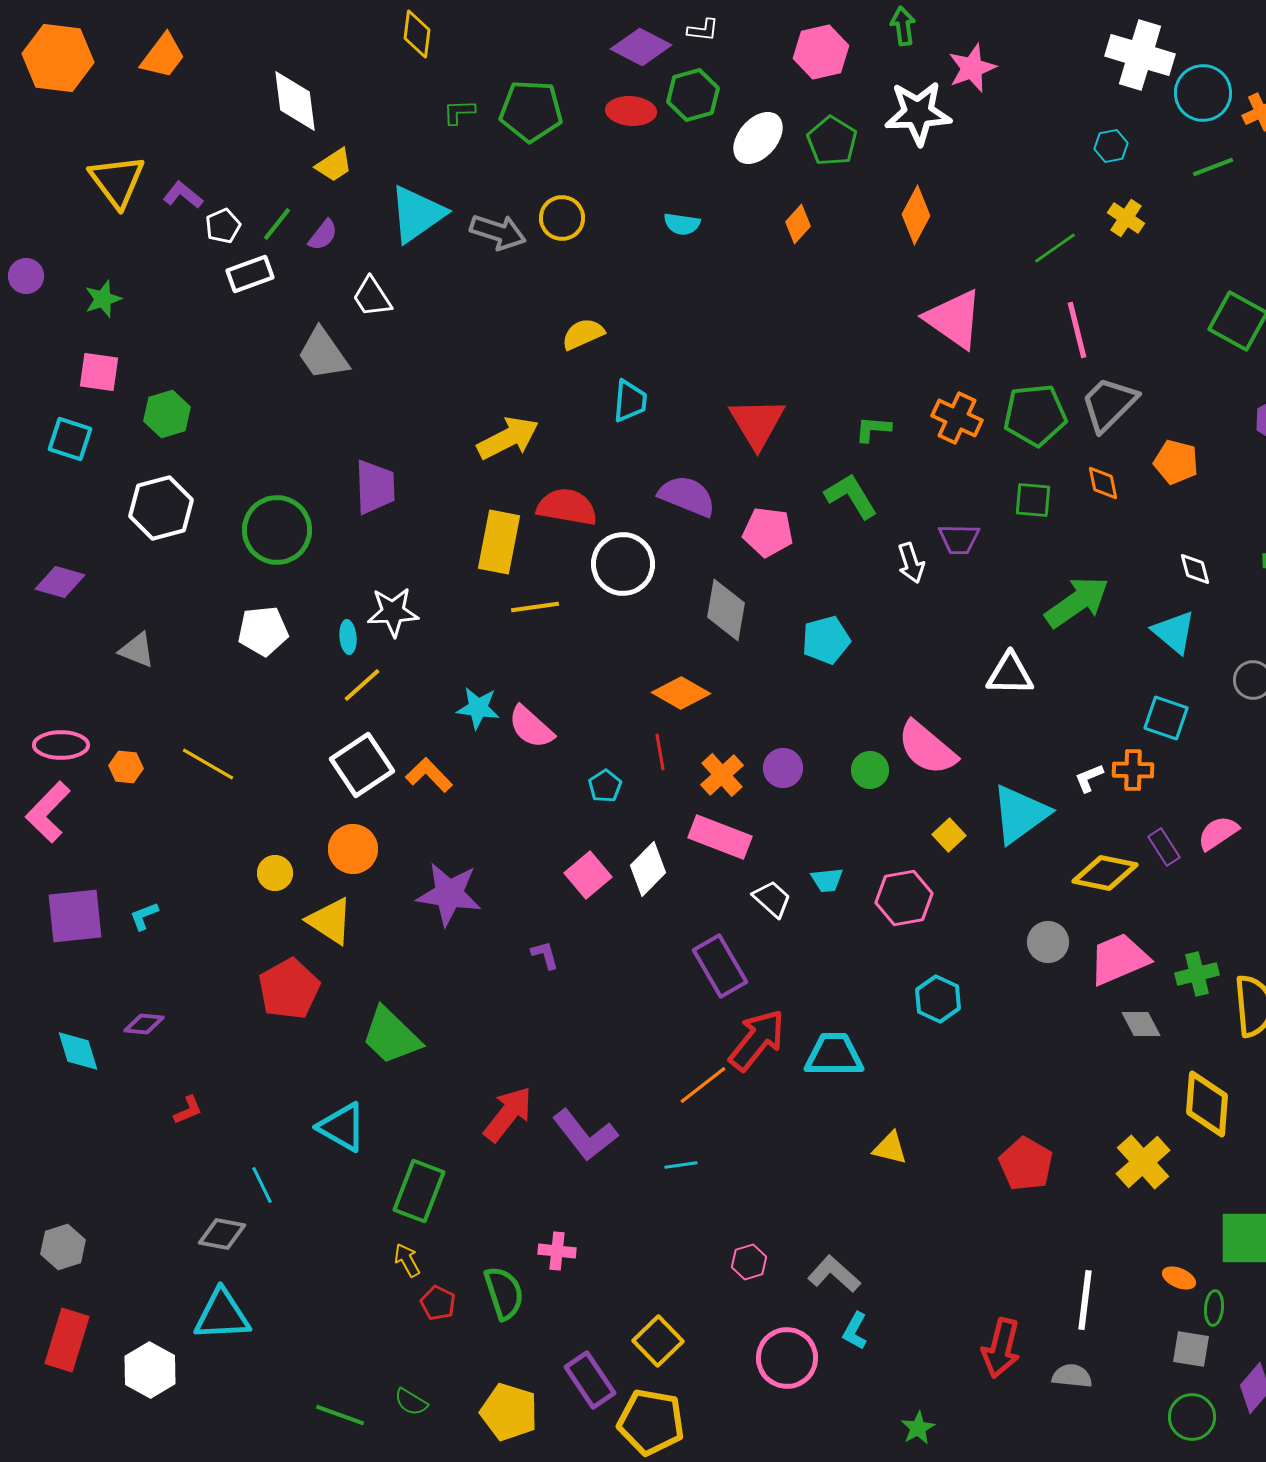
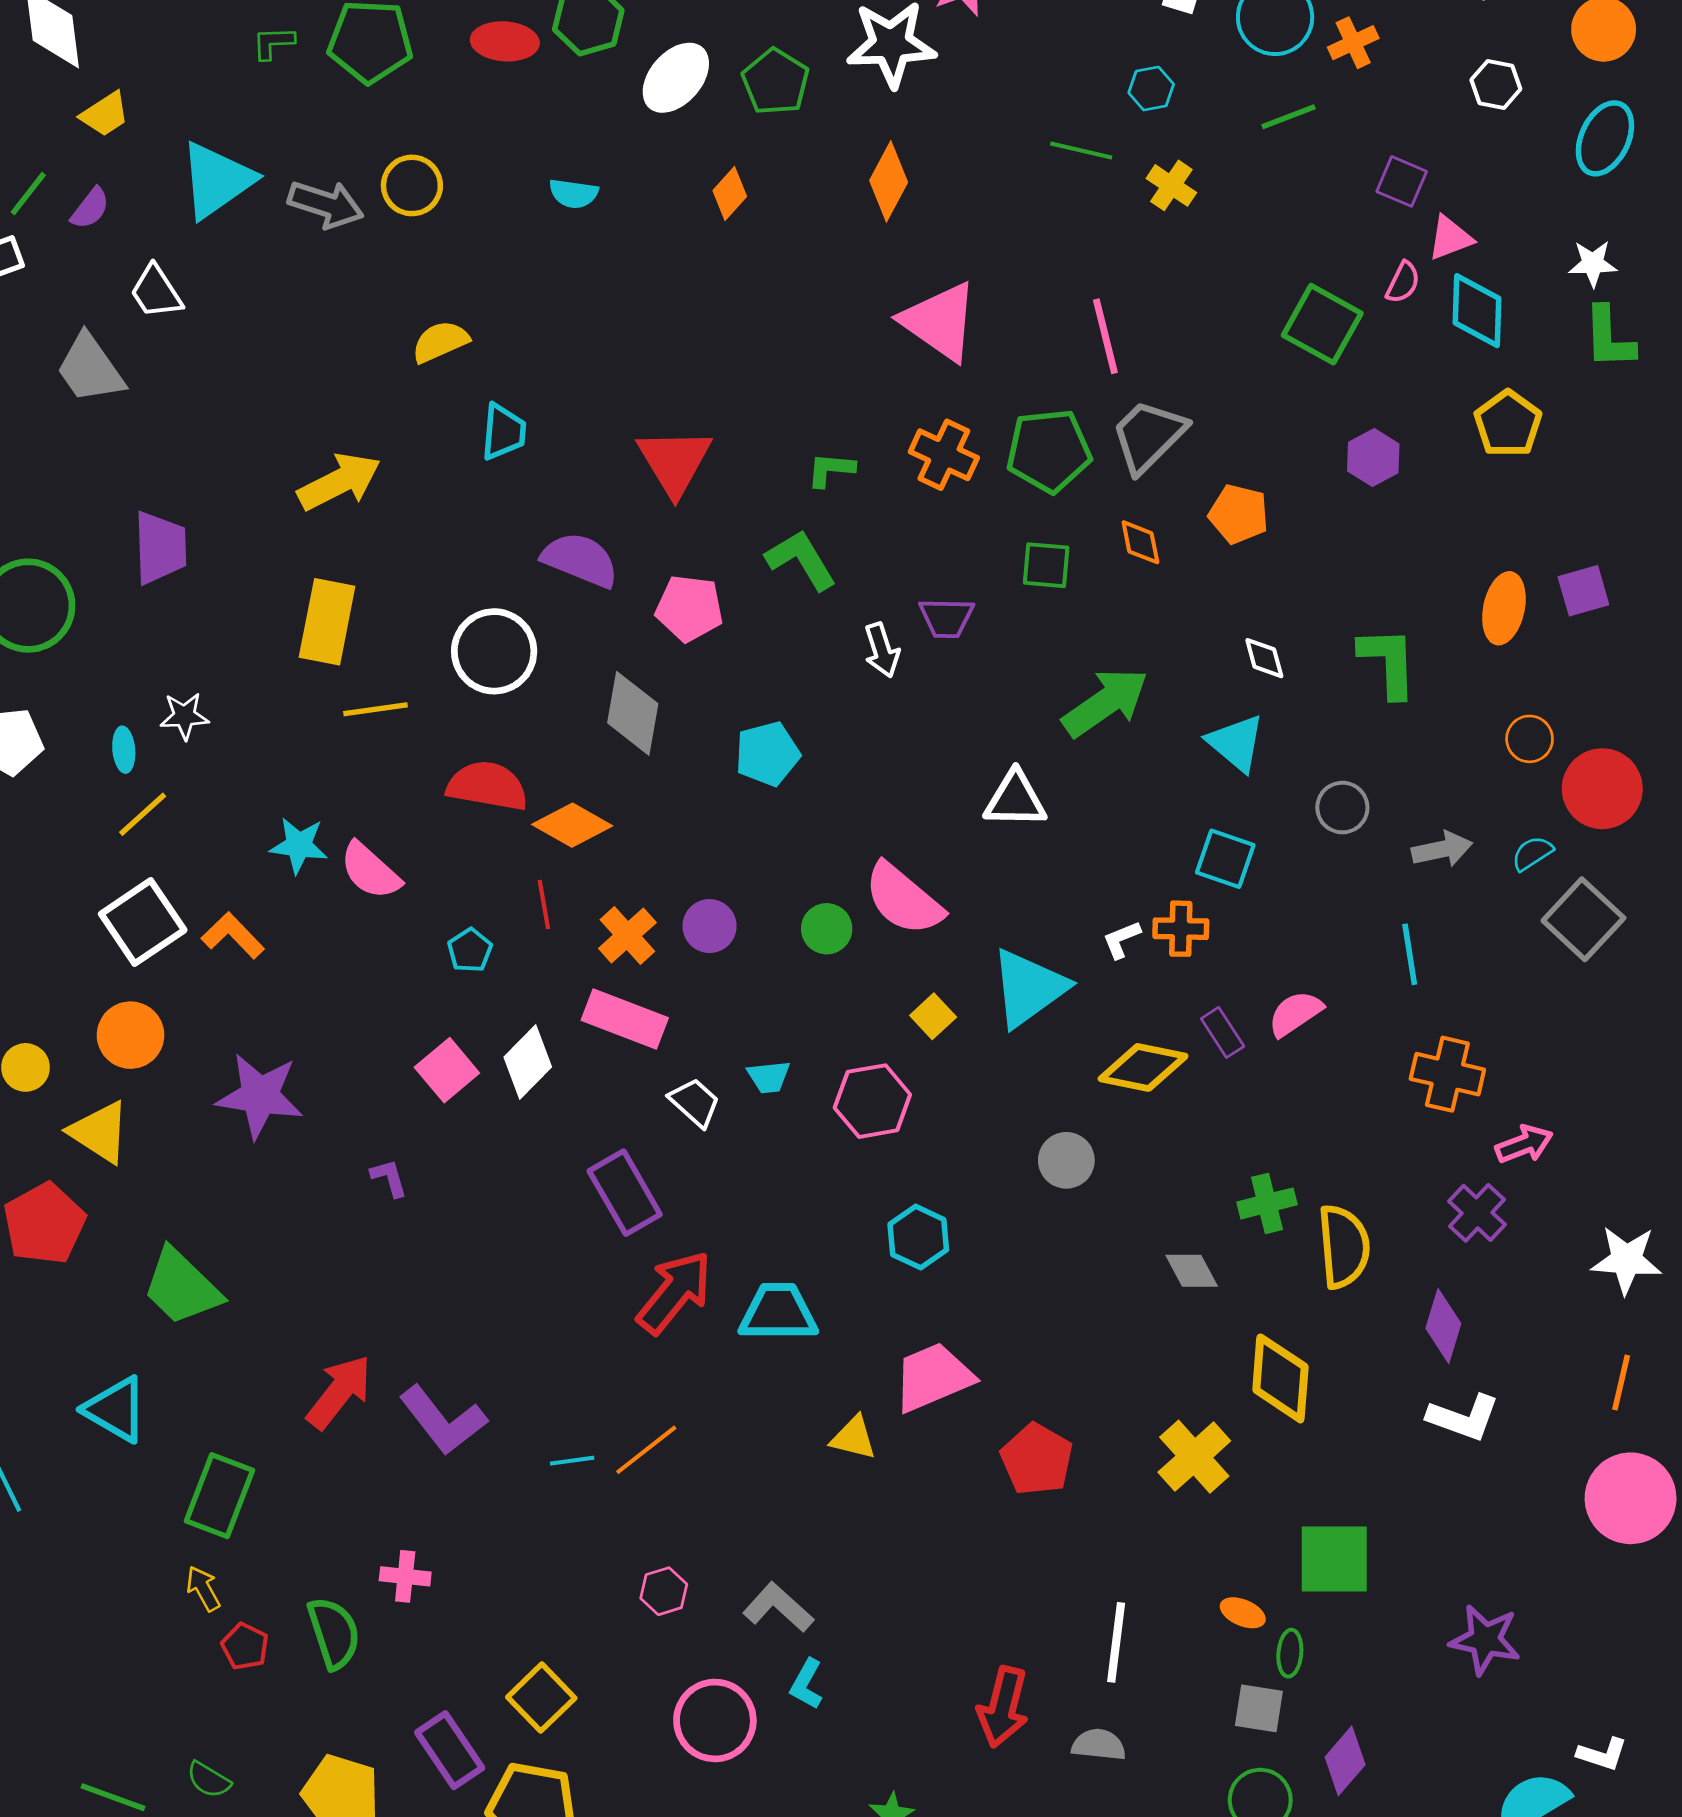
green line: (1055, 248) -> (1081, 150), moved, turned 48
red semicircle: (567, 507) -> (487, 786), moved
white star: (393, 612) -> (184, 716), size x0.7
pink trapezoid: (1119, 959) -> (933, 1377), moved
orange line: (703, 1085) -> (646, 1450), moved

